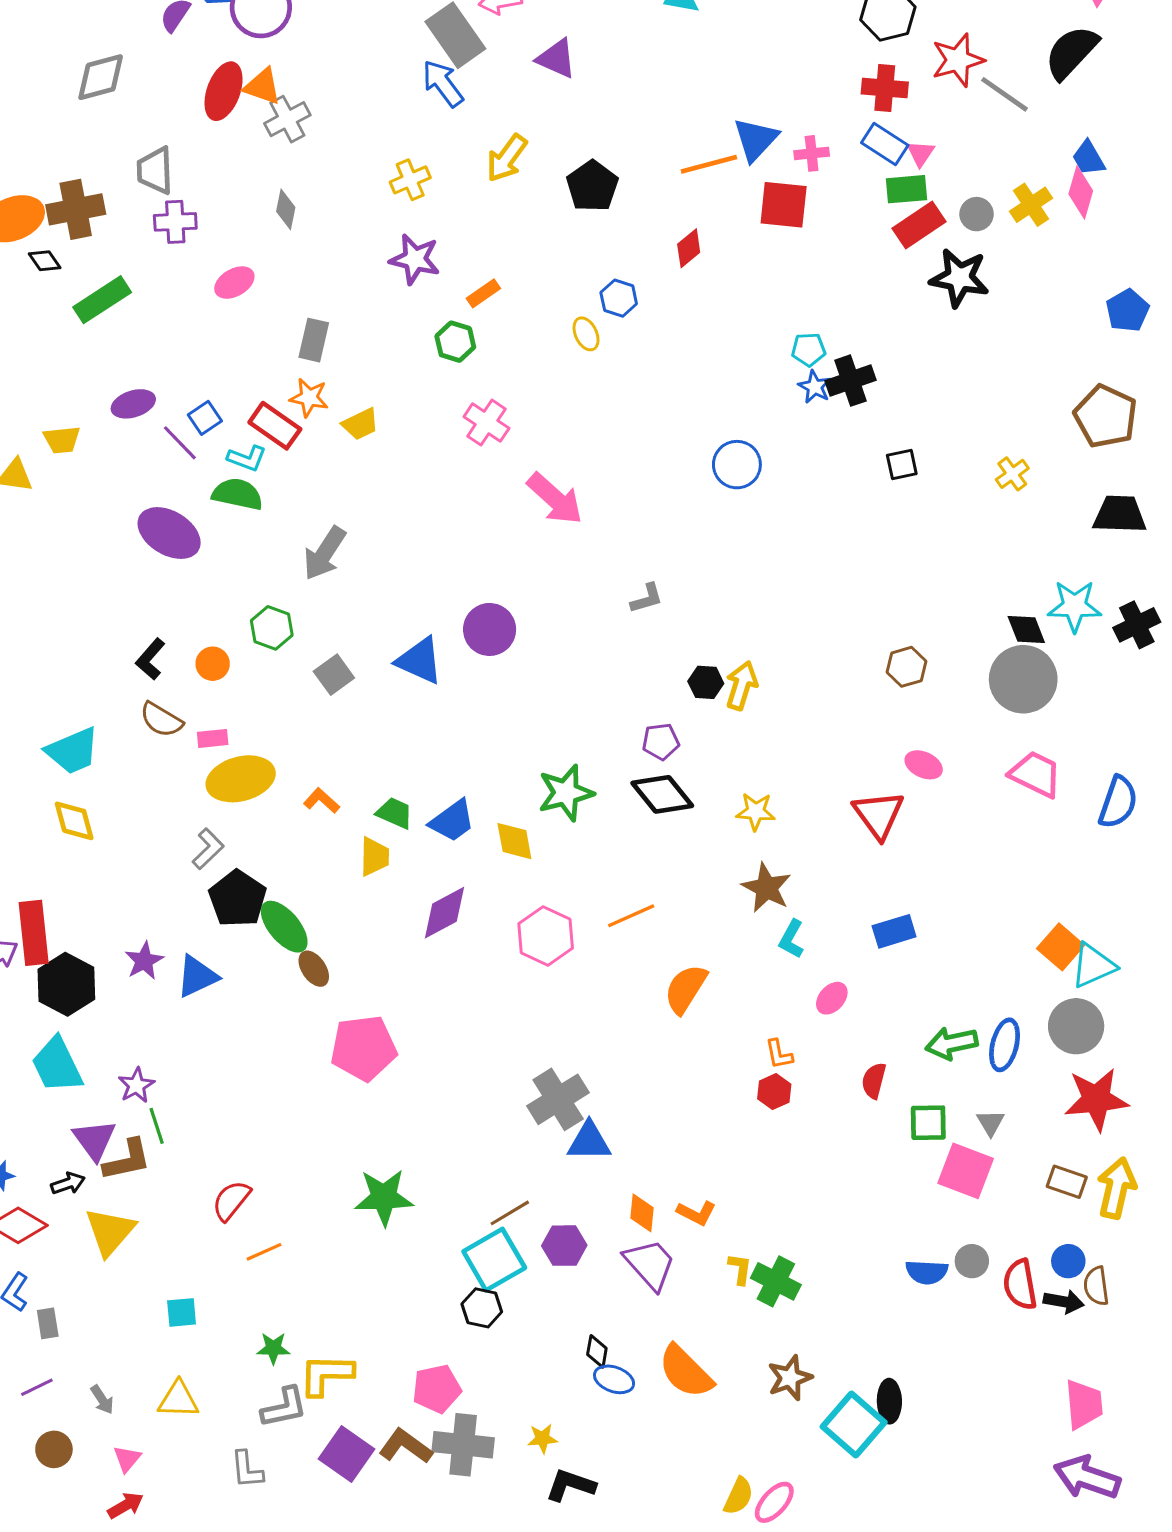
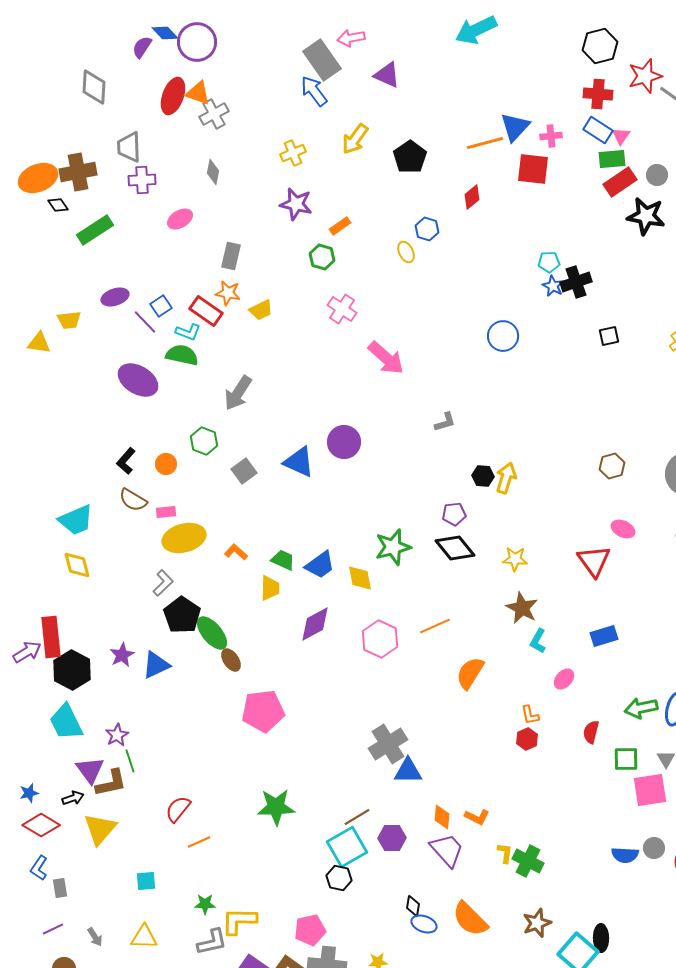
gray diamond: (101, 77) -> (94, 87), turned -72
pink square: (966, 1171) -> (650, 790), turned -30

